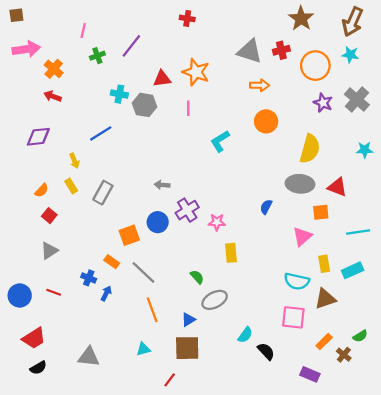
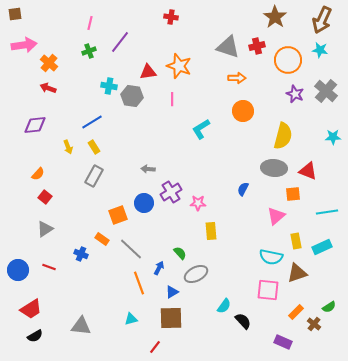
pink line: (83, 31) -> (90, 23), moved
yellow rectangle: (71, 186) -> (94, 147), moved
blue arrow: (106, 293) -> (159, 268), moved

